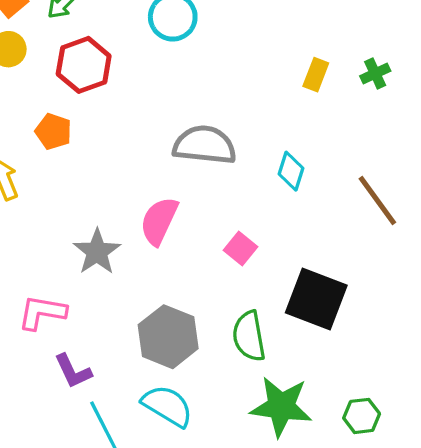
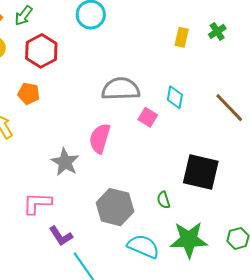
pink square: (240, 248) -> (148, 117), moved
green semicircle: (249, 336) -> (164, 200), size x0.6
cyan semicircle: (167, 406) -> (143, 246), moved

